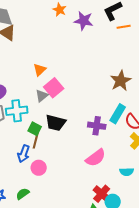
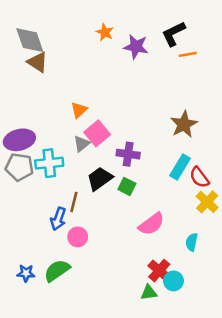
black trapezoid: (56, 123) -> (100, 179), turned 130
purple cross: (97, 126) -> (128, 154), moved
green square: (35, 129) -> (127, 186), moved
cyan semicircle: (127, 172) -> (192, 242), turned 104
green semicircle: (23, 194) -> (57, 271), size x1.5

